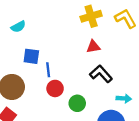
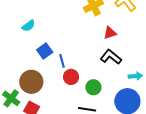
red triangle: (93, 47) -> (110, 33), moved
blue square: (31, 56) -> (45, 51), turned -35

